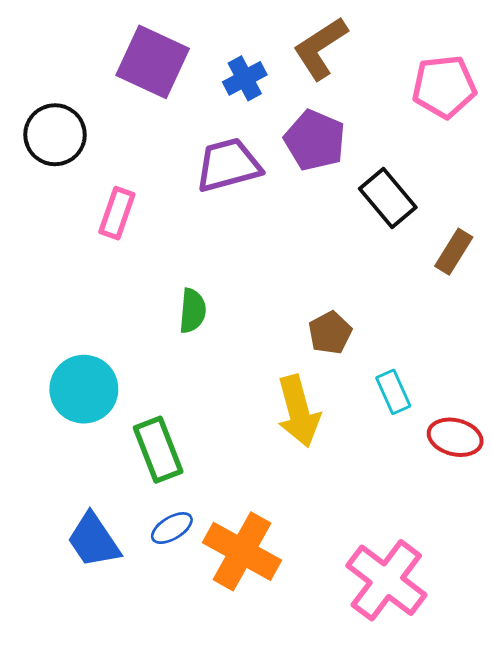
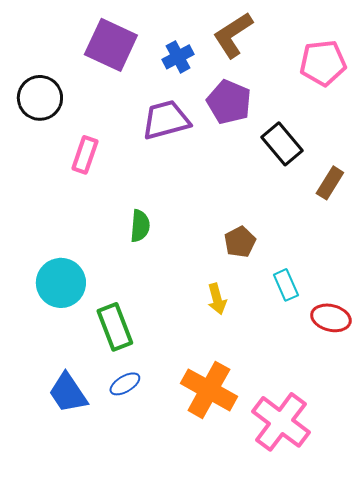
yellow arrow: (298, 411) -> (217, 299), size x0.6
orange cross: (242, 551) -> (209, 390), moved

